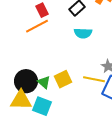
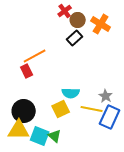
red rectangle: (42, 10) -> (27, 71), moved
cyan semicircle: (83, 33) -> (71, 93), moved
green triangle: (44, 82) -> (55, 136), moved

